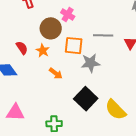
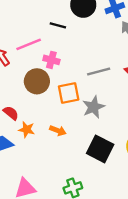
orange star: (43, 51) -> (27, 130), moved

